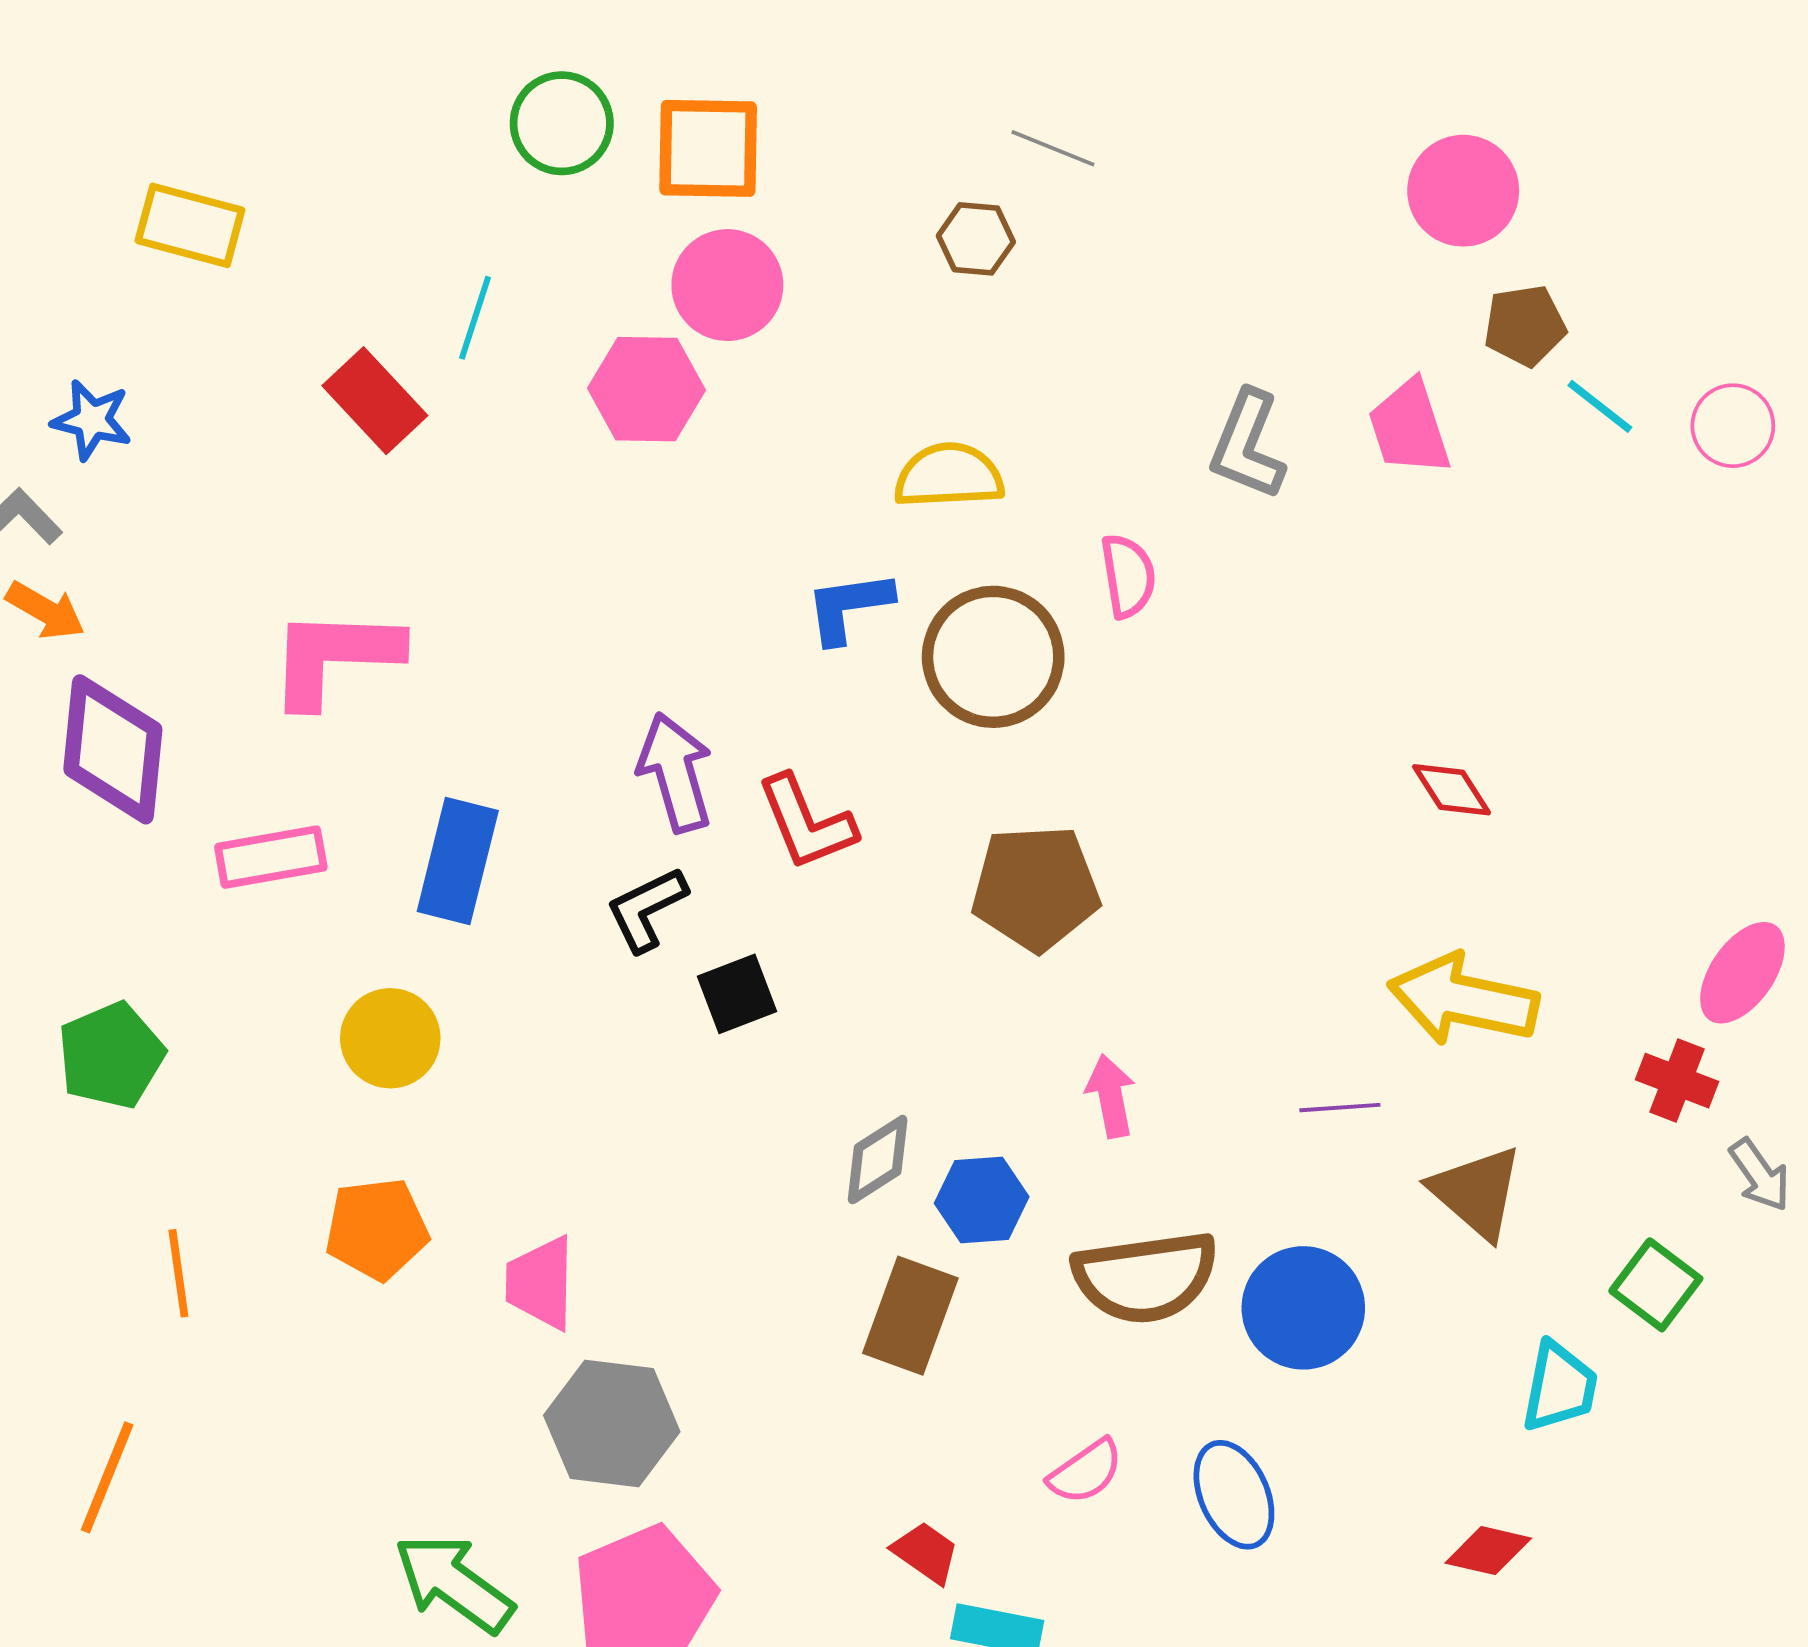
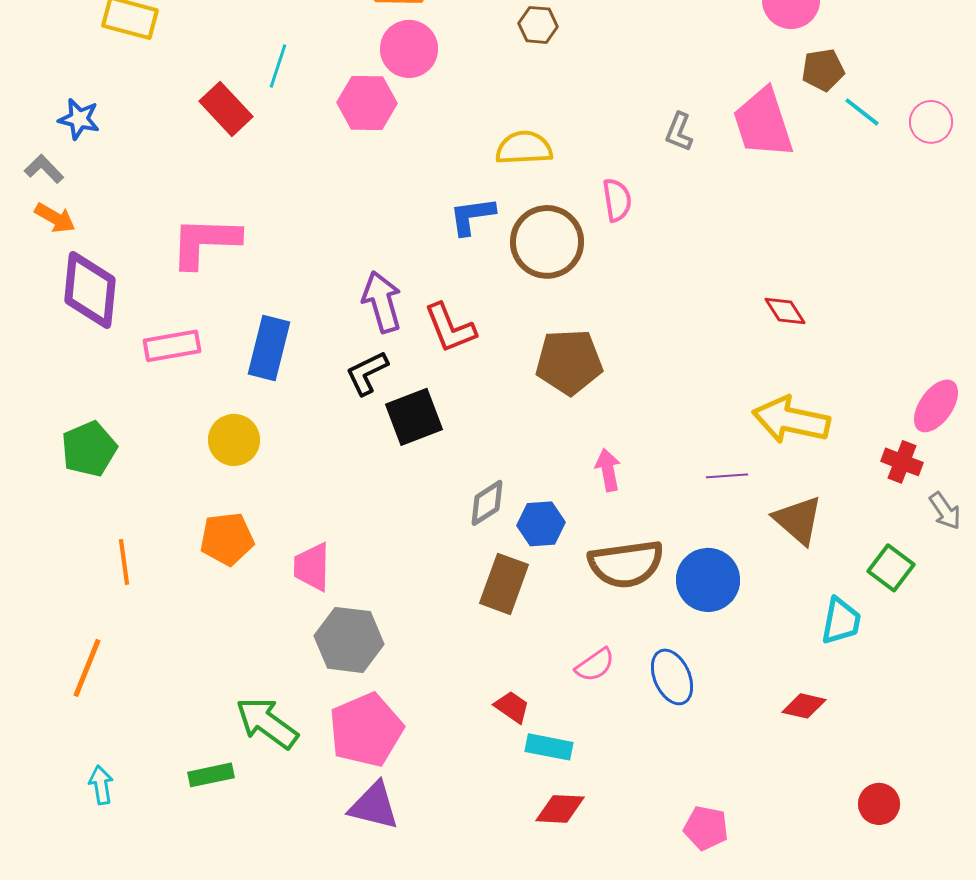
pink trapezoid: (1409, 428) -> (763, 123), size x1.4
gray L-shape: (1247, 445) -> (679, 132), size x0.7
black square: (737, 994) -> (414, 417), size x1.4

